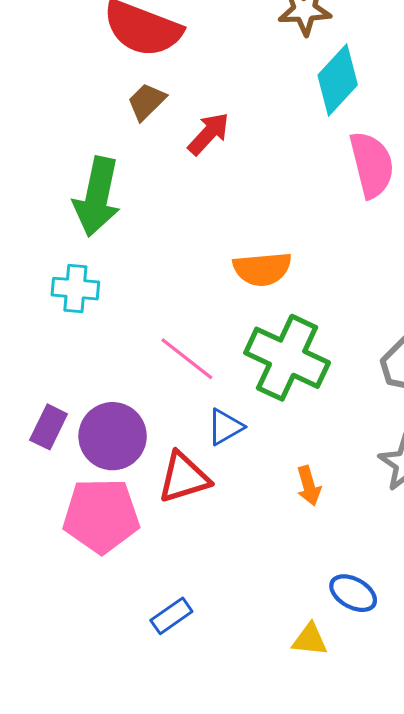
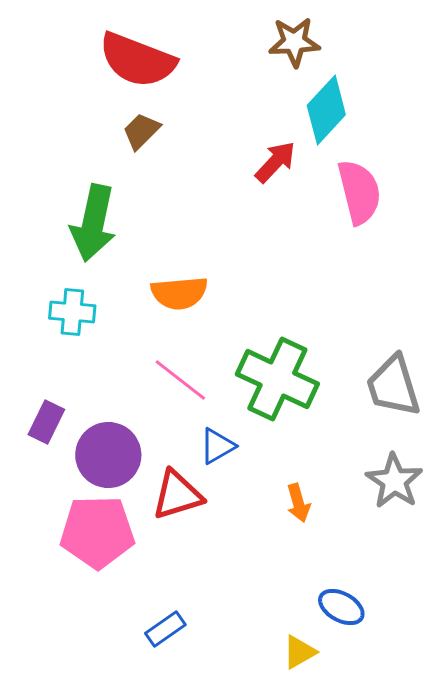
red arrow: (209, 134) -> (275, 162), moved
orange semicircle: (262, 269) -> (179, 293), moved
purple rectangle: (49, 427) -> (46, 422), moved
yellow triangle: (310, 640) -> (299, 652), turned -36

